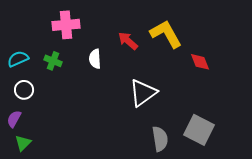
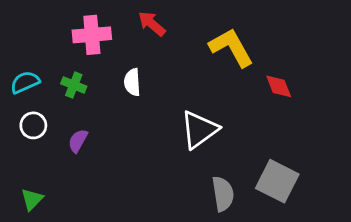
red arrow: (128, 41) -> (152, 24), moved
purple semicircle: (14, 119) -> (78, 141), moved

